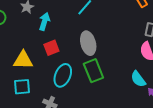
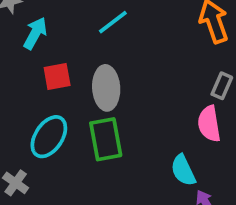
red square: (51, 48) -> (57, 76), moved

